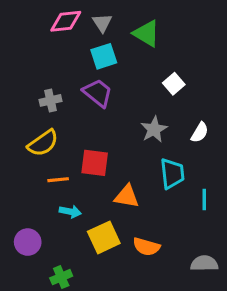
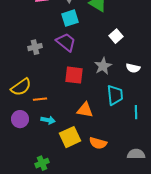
white semicircle: (200, 132) -> (133, 68), turned 72
yellow semicircle: (43, 143) -> (21, 87), moved
red square: (95, 163) -> (74, 75), moved
purple circle: (28, 242) -> (20, 119), moved

